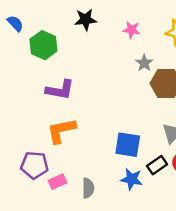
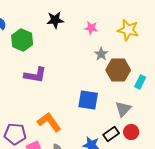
orange L-shape: (61, 131) -> (49, 122), moved, turned 65
blue square: (128, 145) -> (88, 100), moved

